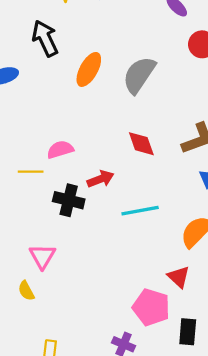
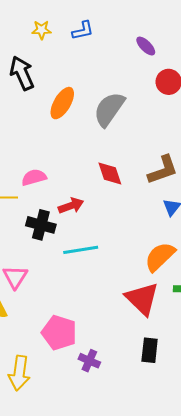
cyan line: (140, 211) -> (81, 250), moved
red triangle: (179, 277) -> (142, 299), size x1.6
pink pentagon: (151, 307) -> (59, 333), moved

